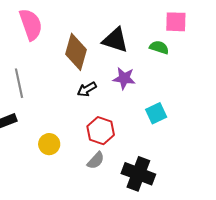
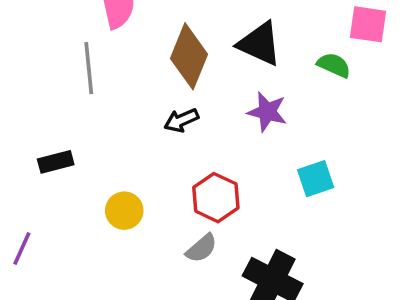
gray line: (19, 83) -> (89, 68), moved
black arrow: (87, 89) -> (181, 120), moved

